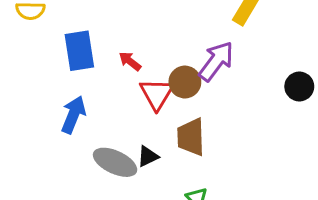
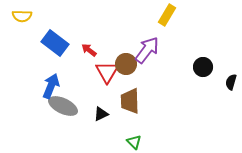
blue rectangle: (79, 51) -> (55, 43), turned -44
gray ellipse: (115, 162) -> (63, 106), moved

